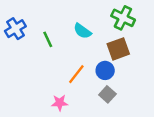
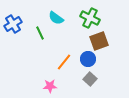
green cross: (123, 18) -> (90, 18), moved
cyan semicircle: (82, 31) -> (56, 18), moved

